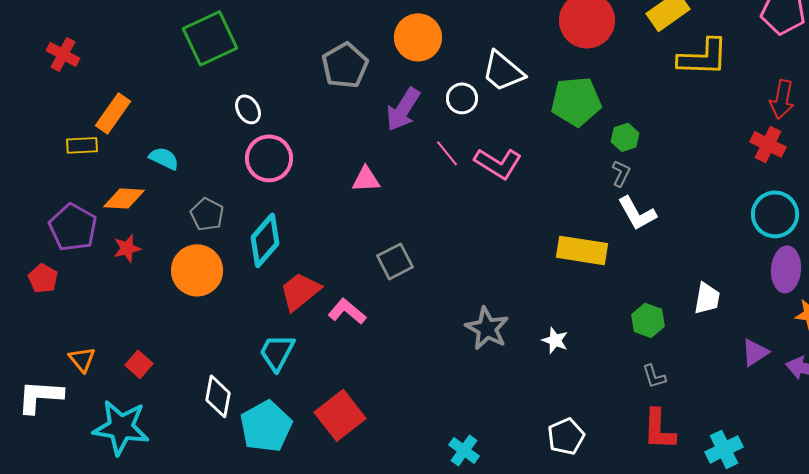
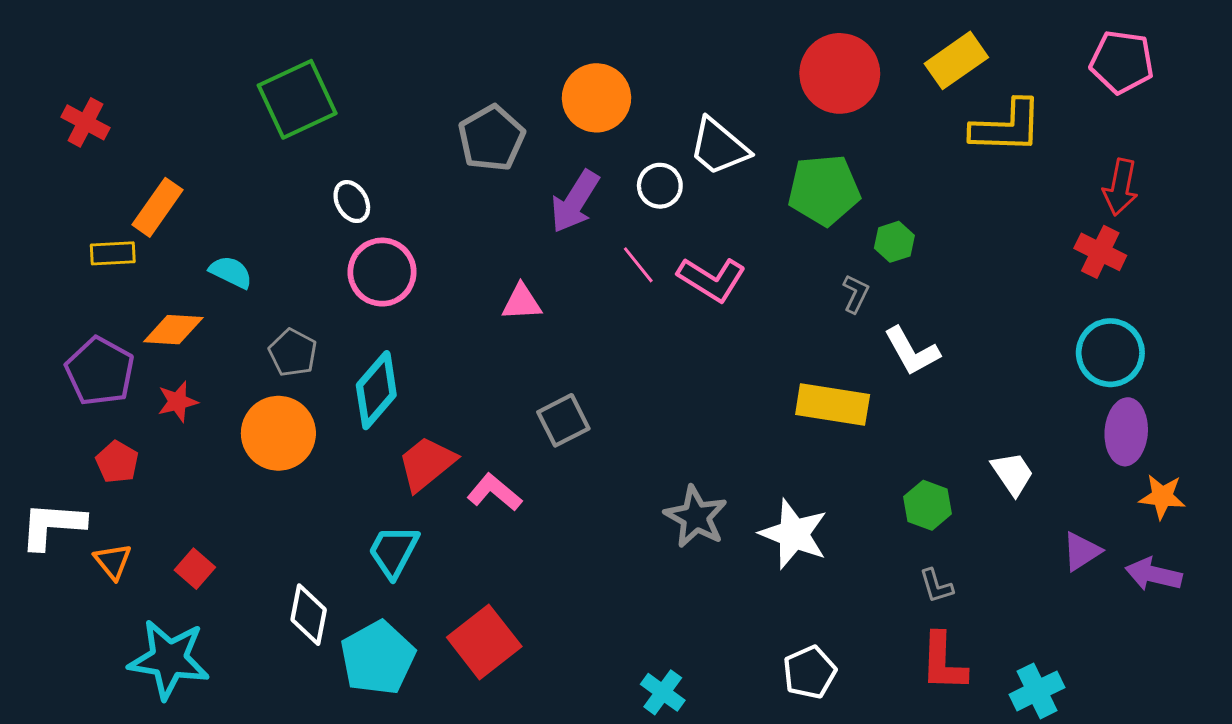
gray L-shape: (621, 173) -> (856, 294), moved
red pentagon: (43, 278) -> (117, 462), moved
white trapezoid: (707, 298) -> (1012, 474), turned -44
white star: (555, 340) -> (794, 534), size x1.8
white L-shape: (40, 396) -> (52, 525), moved

